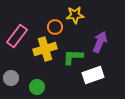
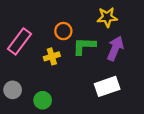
yellow star: (75, 15) -> (107, 17), moved
yellow cross: (45, 49) -> (52, 56), size x0.6
green L-shape: (73, 57) -> (84, 46), moved

